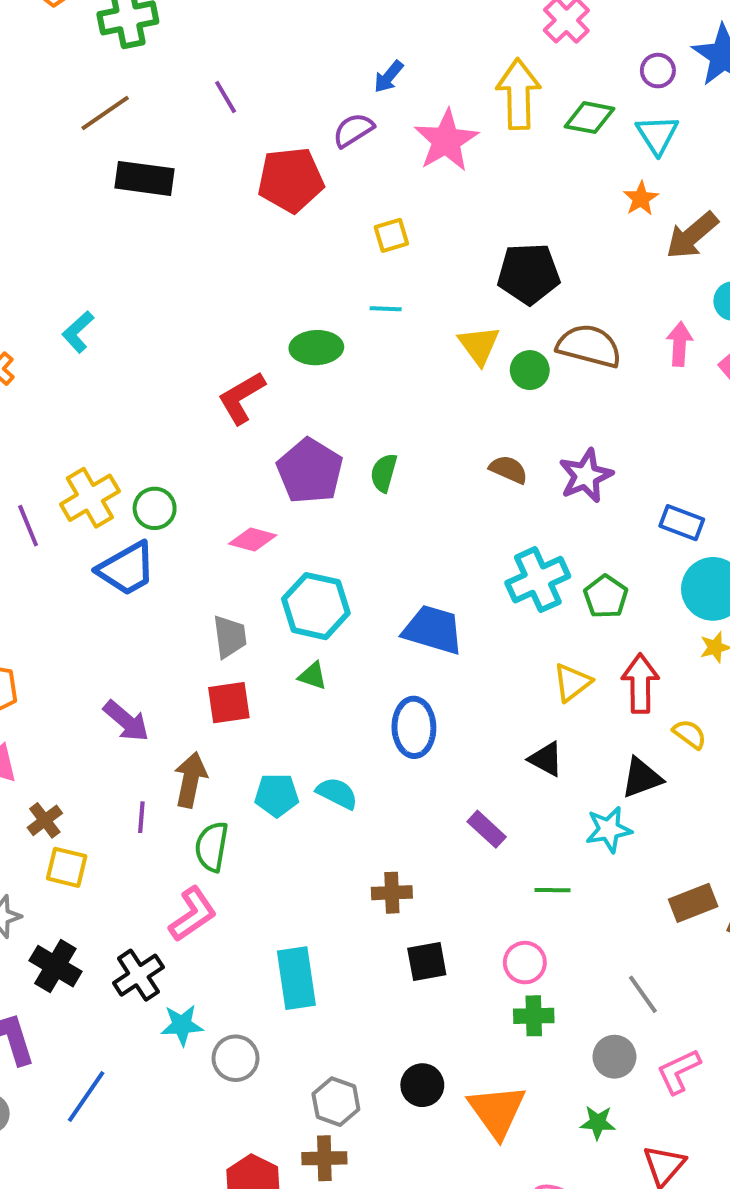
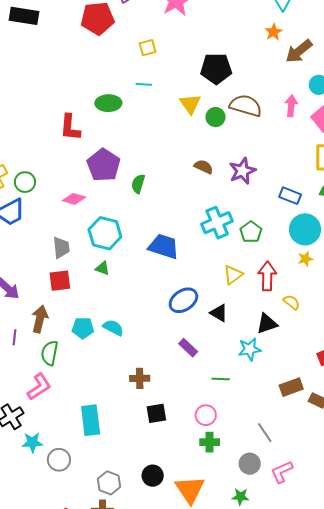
red L-shape: (242, 398) -> (70, 127), turned -56
green semicircle: (384, 473) -> (138, 184), moved
blue ellipse: (414, 727) -> (183, 300), moved, turned 56

